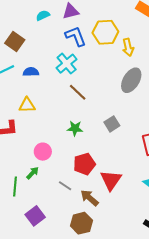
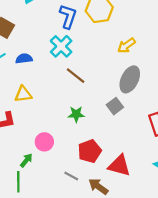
blue L-shape: (76, 36) -> (68, 16), turned 45
yellow arrow: (128, 47) -> (126, 45), moved, turned 72
gray ellipse: (131, 80) -> (130, 79), moved
green arrow: (33, 173) -> (26, 160), moved
red triangle: (111, 180) -> (119, 166), turned -45

